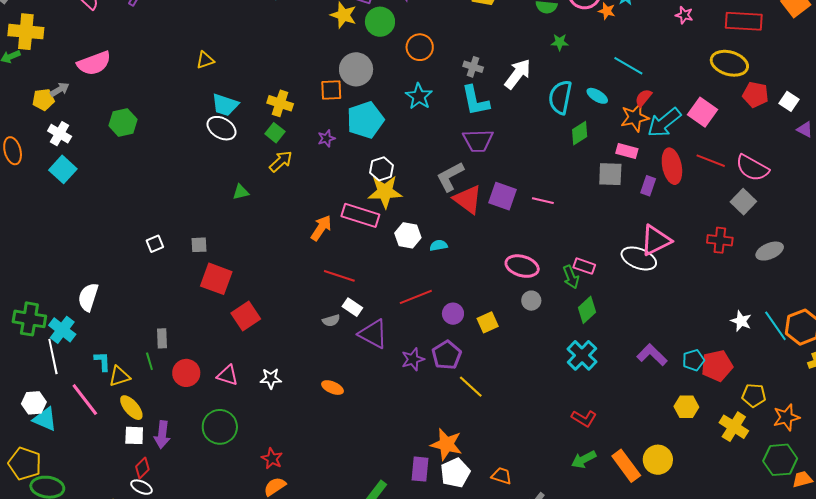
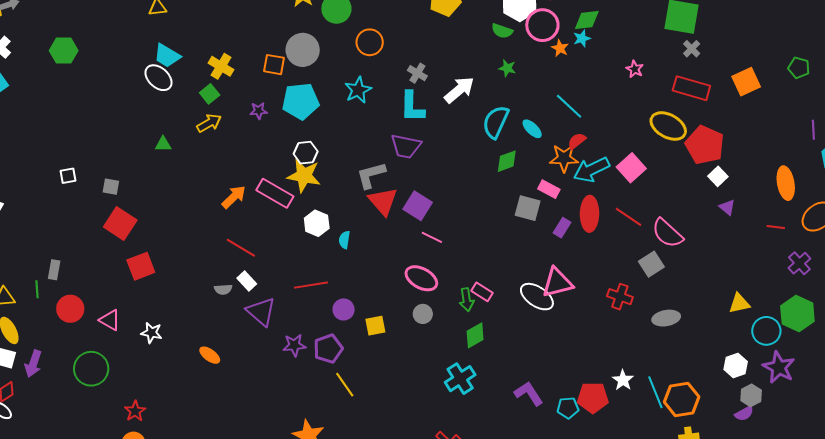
red pentagon: (755, 95) -> (705, 145), moved, size x1.5
pink line: (543, 201) -> (432, 237), moved
cyan semicircle: (439, 245) -> (344, 240), turned -84
red pentagon: (717, 366) -> (593, 398), moved

